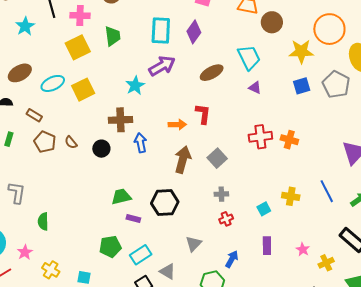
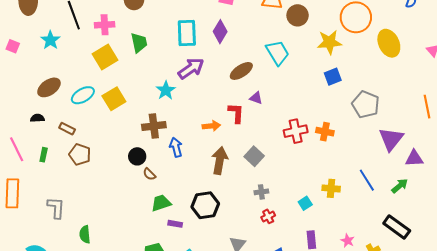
gray pentagon: (336, 84) -> (366, 104), moved
purple triangle: (255, 88) -> (256, 98), moved
brown semicircle: (71, 142) -> (149, 174), moved

